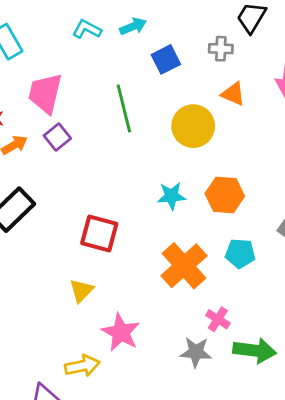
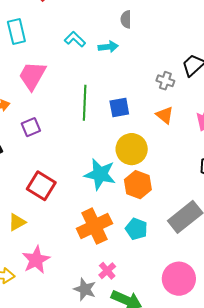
blue square: (166, 59) -> (119, 107), moved
yellow circle: (193, 126) -> (132, 149), moved
purple square: (57, 137) -> (31, 127), moved
cyan star: (171, 196) -> (100, 174), size x1.5

